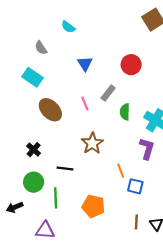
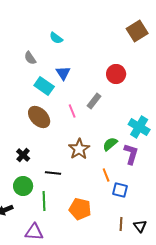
blue triangle: (85, 64) -> (63, 73), moved
cyan rectangle: (33, 77) -> (44, 86), moved
green semicircle: (125, 112) -> (110, 144), moved, turned 49

